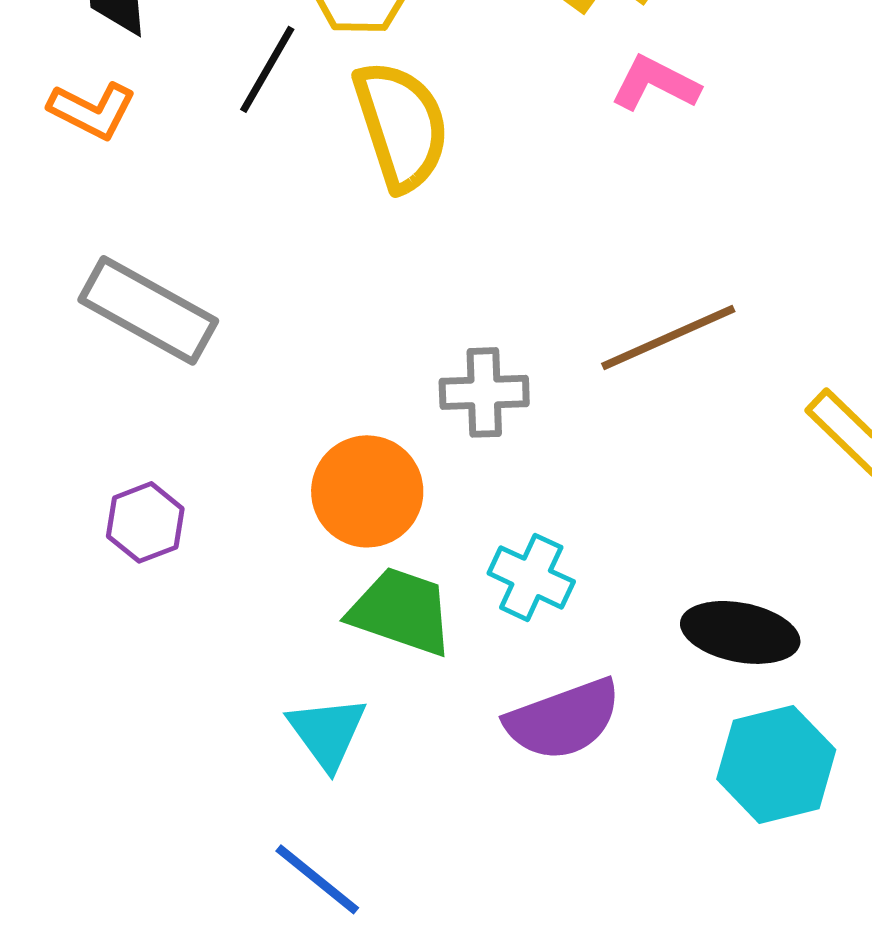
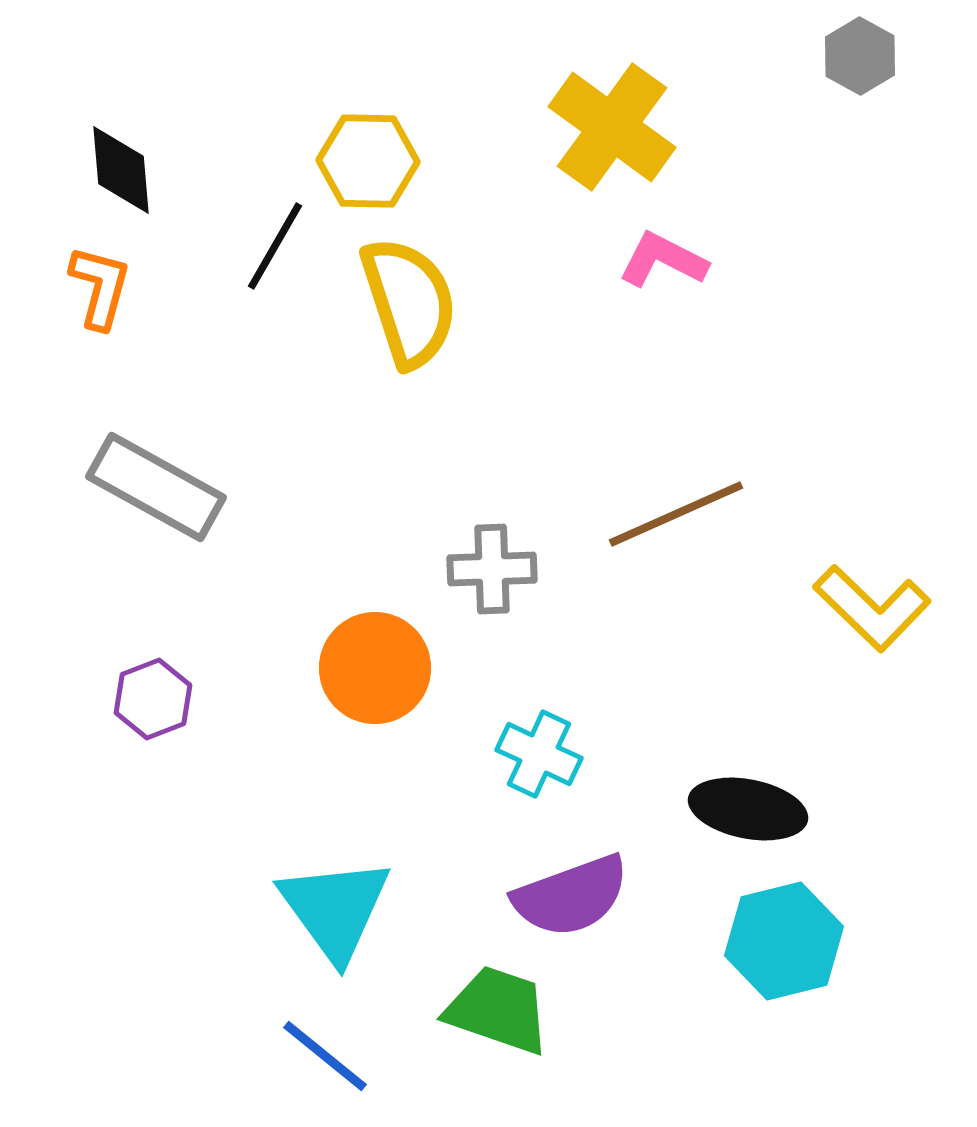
orange L-shape: (92, 110) -> (100, 287), turned -102
green trapezoid: (401, 611) -> (498, 1010), moved
cyan triangle: (327, 732) -> (335, 909), size x1.4

